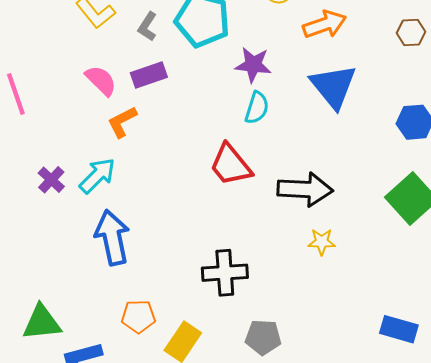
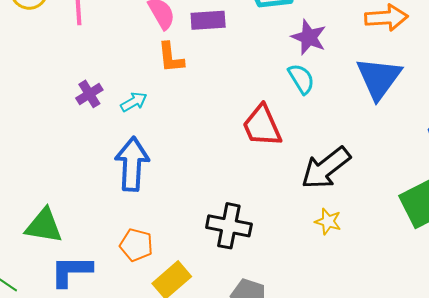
cyan semicircle: (257, 108) -> (301, 79), turned -64
orange L-shape: (122, 122) -> (171, 58), turned -84
cyan arrow: (97, 176) -> (134, 102), size x0.7
black arrow: (305, 189) -> (326, 168), turned 124

